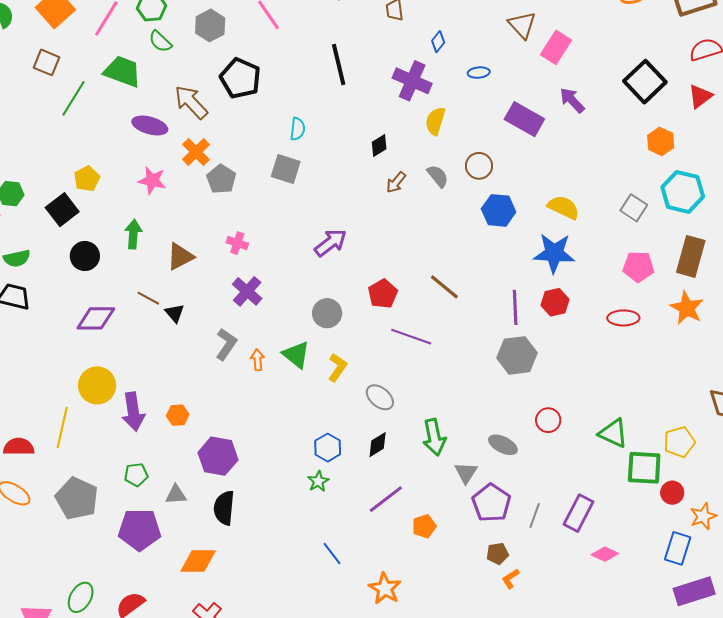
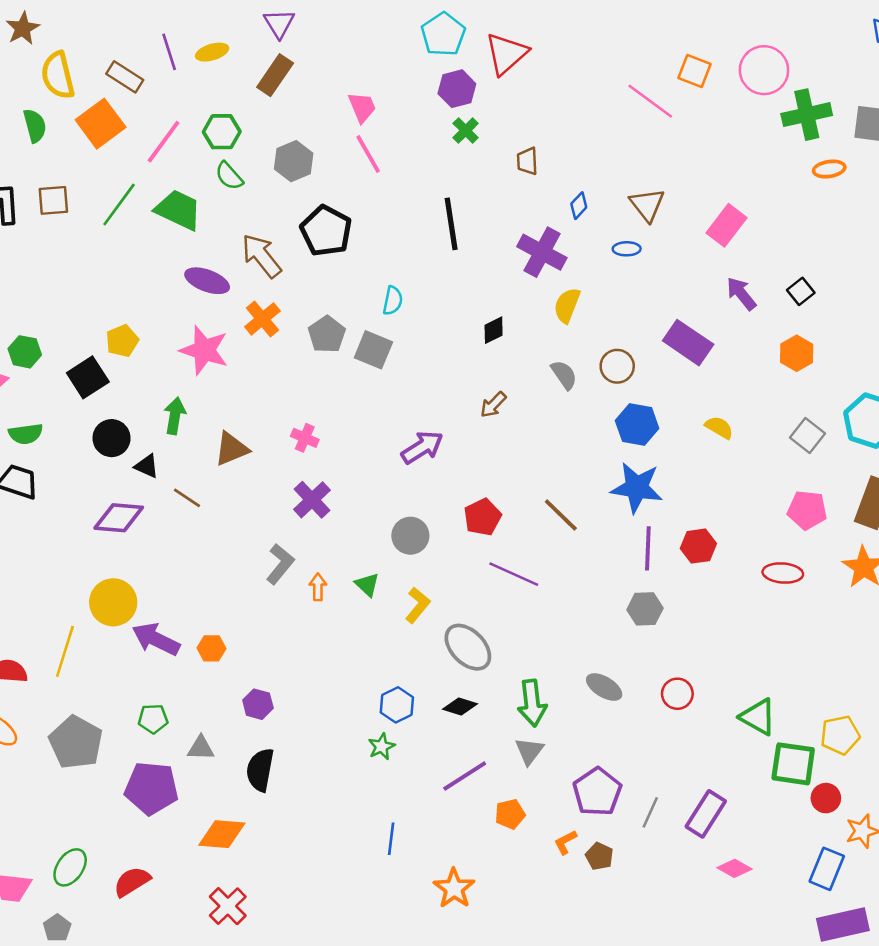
brown triangle: (522, 25) -> (647, 205), moved
brown square: (47, 62) -> (53, 200), moved, turned -32
black square: (645, 82) -> (801, 291), moved, size x0.5
green line: (73, 98) -> (119, 204), moved
purple rectangle: (524, 119) -> (688, 343), moved
orange hexagon: (661, 141) -> (797, 353), moved
gray pentagon: (221, 179) -> (327, 334), moved
pink star: (152, 180) -> (204, 350), size x1.4
brown arrow: (396, 182) -> (493, 405), moved
yellow semicircle: (564, 207) -> (719, 427), size x0.7
blue star: (554, 253) -> (637, 488), moved
black triangle: (175, 313) -> (147, 466), moved, turned -30
green triangle: (296, 355) -> (367, 585), size x0.7
gray hexagon: (517, 355) -> (645, 609), size x0.7
gray ellipse: (380, 397) -> (468, 647), size x1.4
purple arrow: (133, 412) -> (156, 639), turned 120
black diamond: (378, 445) -> (460, 706), turned 44
gray ellipse: (503, 445) -> (604, 687), moved
purple hexagon: (218, 456) -> (258, 704), size x0.6
gray triangle: (466, 473) -> (529, 751), moved
blue line: (332, 554) -> (391, 839), turned 40
brown pentagon: (497, 554) -> (599, 856), turned 30
orange L-shape: (510, 579) -> (565, 842), moved

